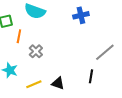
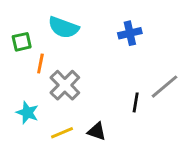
gray cross: (36, 51) -> (65, 85), size x1.5
black line: (91, 76) -> (136, 102), moved

